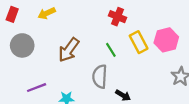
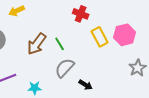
green line: (111, 50) -> (60, 44), moved
gray semicircle: (100, 76) -> (65, 68), turned 40

